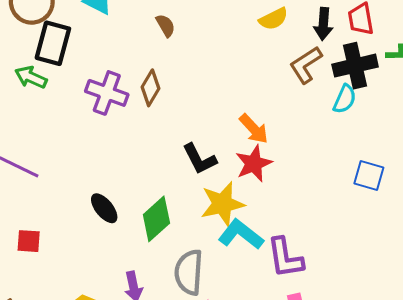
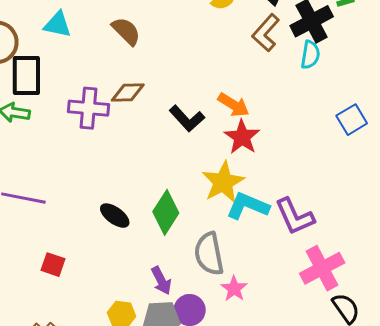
brown semicircle: (166, 26) -> (126, 31), size x1.4
brown diamond: (151, 88) -> (128, 93), turned 72
black L-shape: (200, 159) -> (187, 119), moved
blue square: (369, 176) -> (352, 120), turned -32
red square: (29, 241) -> (53, 265), turned 30

